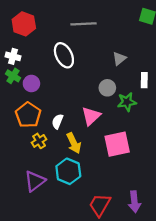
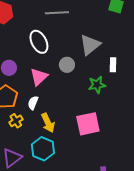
gray triangle: (119, 59) -> (90, 45), size x1.6
gray circle: (107, 88) -> (67, 65), moved
pink triangle: (91, 116) -> (39, 77), moved

